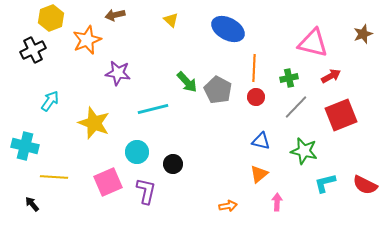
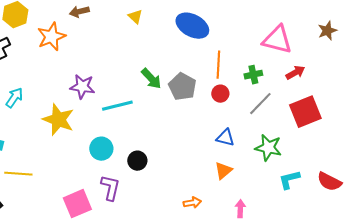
purple star: (118, 73) -> (82, 87), moved
pink square: (108, 182) -> (77, 204), moved
pink arrow: (277, 202) -> (240, 209), moved

